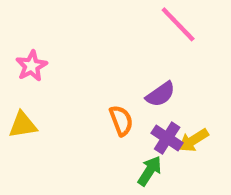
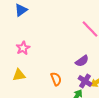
orange semicircle: (121, 121) -> (56, 79), moved

